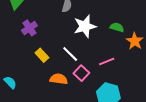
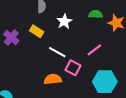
white star: (85, 26) -> (64, 21), size x0.7
yellow rectangle: (42, 55) -> (37, 31), moved

